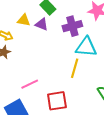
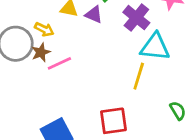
purple cross: (72, 26) -> (136, 18), turned -36
pink line: (30, 84) -> (59, 63), moved

